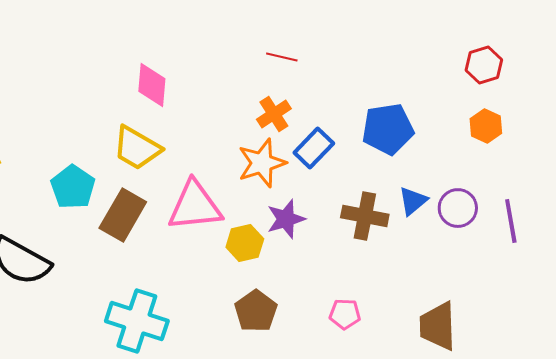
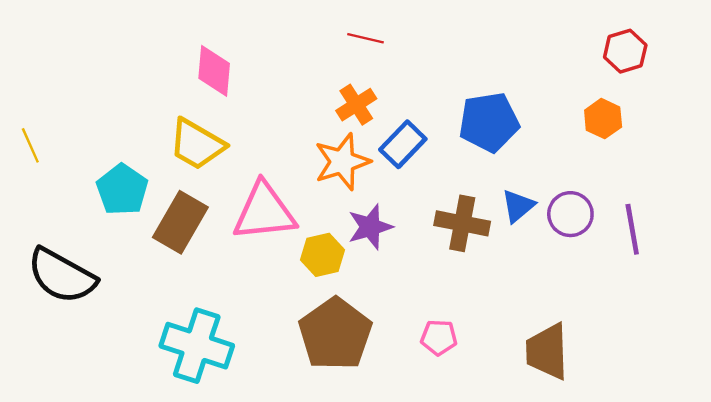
red hexagon: (484, 65) -> (625, 51), moved
brown pentagon: (256, 311) -> (335, 334), size x1.5

